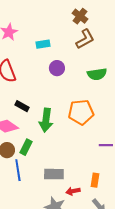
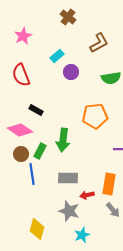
brown cross: (80, 16) -> (68, 17), moved
cyan rectangle: (43, 44) -> (57, 56), moved, turned -32
green arrow: (46, 120) -> (63, 140), moved
orange rectangle: (95, 180) -> (109, 184), size x1.5

